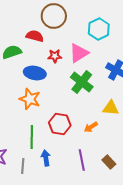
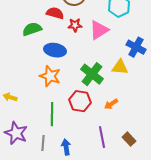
red star: (55, 56) -> (75, 25), moved
green cross: (82, 82) -> (92, 74), moved
yellow triangle: (111, 108) -> (120, 67), moved
blue arrow: (46, 158) -> (66, 147), moved

